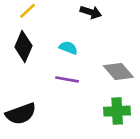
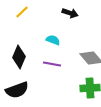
black diamond: (23, 46) -> (19, 57), moved

